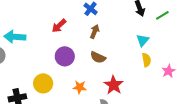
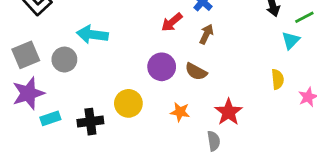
red arrow: (59, 26) -> (172, 22), moved
cyan triangle: (143, 40) -> (291, 40), moved
brown semicircle: (98, 57) -> (196, 72), moved

